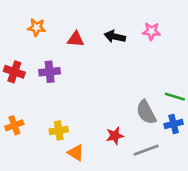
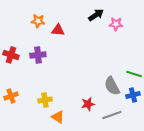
orange star: (37, 27) -> (38, 21), moved
black arrow: (115, 37) -> (96, 15), moved, turned 133

